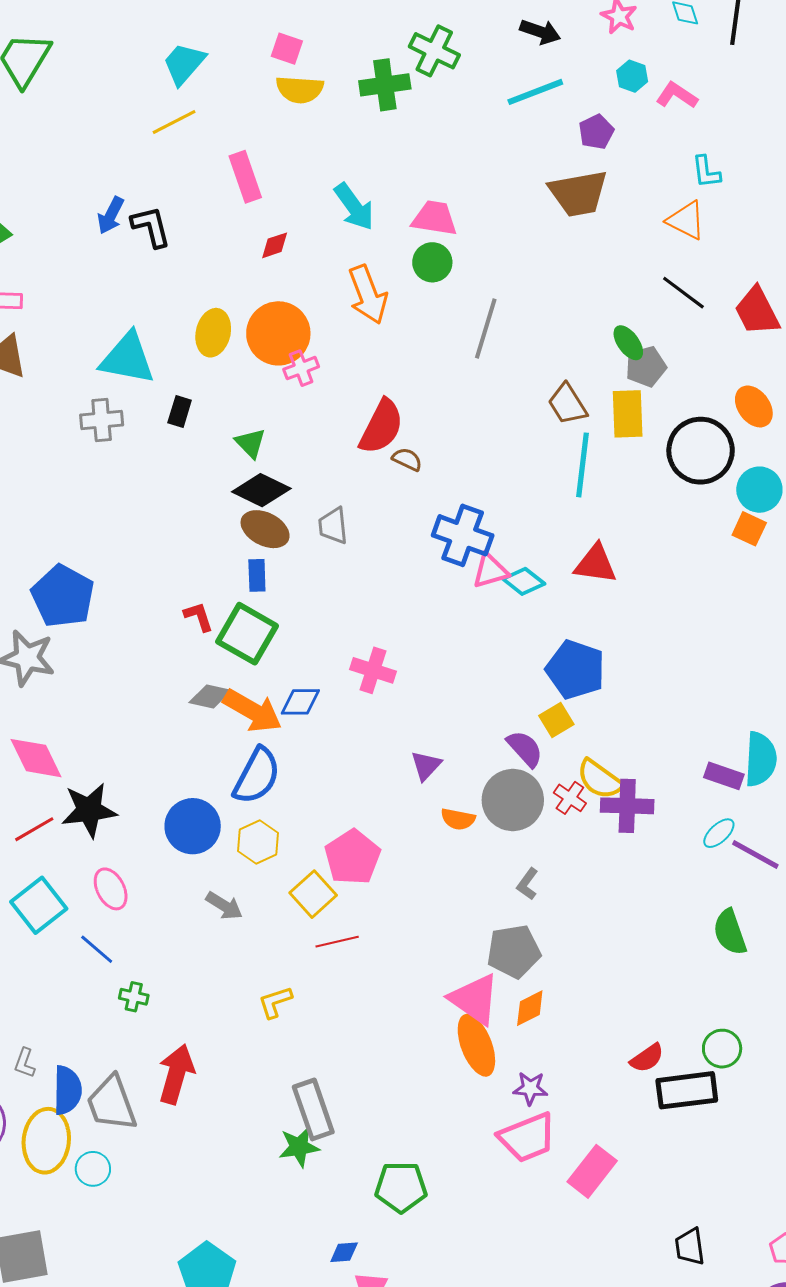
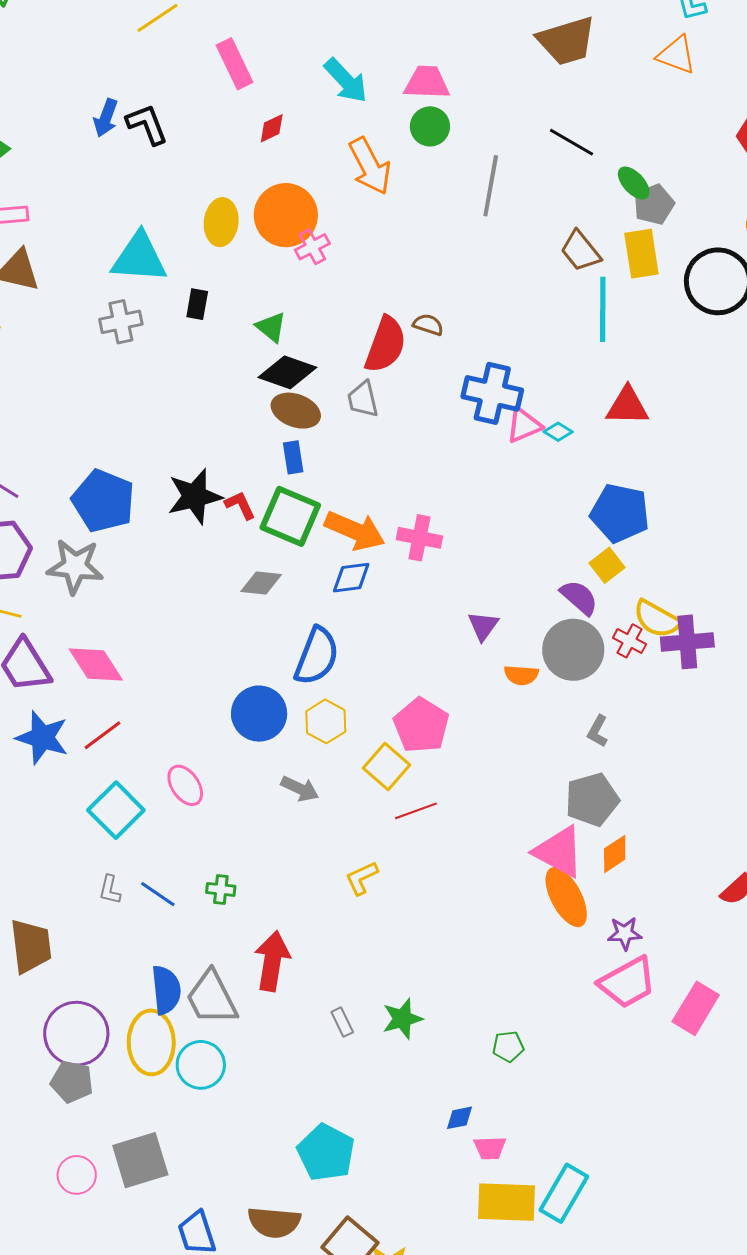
black line: (683, 293) -> (571, 142), moved
red semicircle: (381, 427) -> (386, 345), moved
cyan diamond: (524, 581) -> (558, 432), size x0.7
orange arrow: (253, 711) -> (355, 531), moved
black star: (89, 810) -> (195, 496), moved
blue line: (97, 949) -> (158, 894), moved
gray L-shape: (25, 1063) -> (110, 890), moved
gray rectangle: (313, 1110) -> (342, 1022), moved, size x0.5
cyan circle: (93, 1169) -> (201, 1065), size x1.4
green pentagon: (401, 1187) -> (508, 1046), size x0.6

